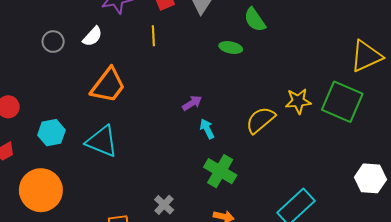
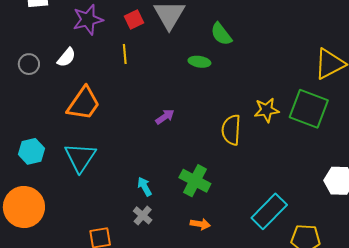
yellow semicircle: (260, 120) -> (231, 130), turned -44
cyan arrow: (207, 129) -> (144, 187), moved
cyan triangle: (102, 141) -> (80, 157), turned 44

